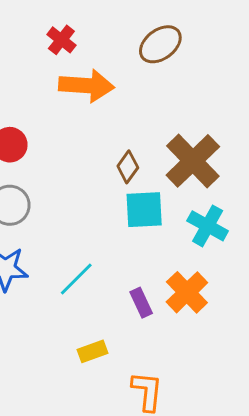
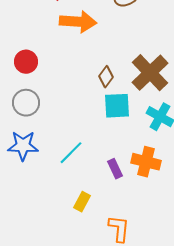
orange cross: (187, 292) -> (146, 162), turned -32
yellow rectangle: (92, 351) -> (82, 202), turned -42

